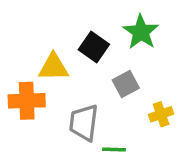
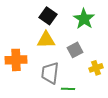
black square: (94, 47) -> (48, 16), moved
yellow triangle: (54, 67) -> (46, 40), moved

